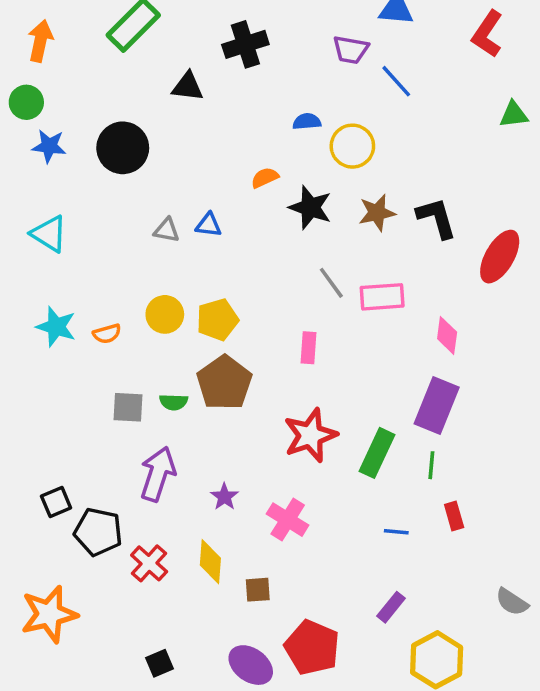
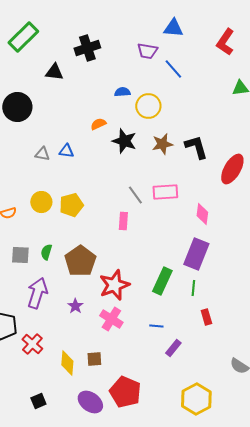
gray line: (331, 283) -> (135, 195), moved
brown pentagon: (224, 383) -> (80, 261), moved
green semicircle: (174, 402) -> (46, 252), turned 105
red star: (310, 435) -> (114, 285), moved
blue line: (396, 532) -> (156, 326), moved
yellow diamond: (210, 562) -> (67, 363), moved
purple rectangle: (391, 607) -> (173, 348), moved

